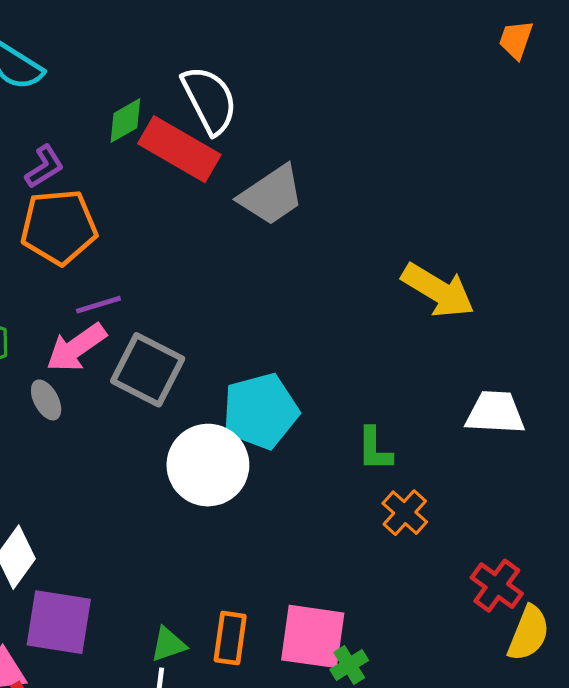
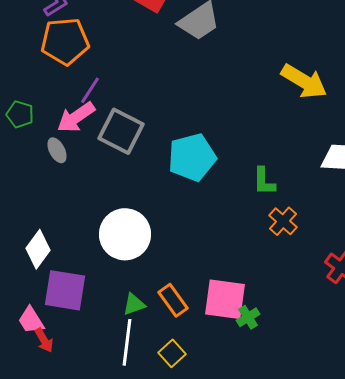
purple line: (98, 305) -> (90, 90), turned -40
white circle: (208, 465) -> (125, 234), moved
orange rectangle: (230, 638) -> (173, 300), turned -44

